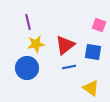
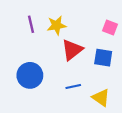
yellow star: (36, 44) -> (57, 25), moved
blue line: (69, 67) -> (73, 87), moved

